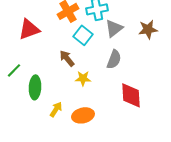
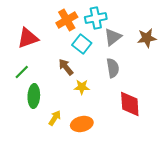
gray semicircle: (114, 59) -> (113, 68), turned -30
green line: (14, 70) -> (22, 72), moved

